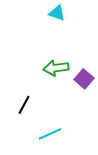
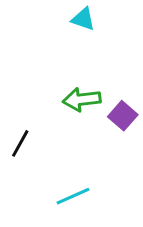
black line: (24, 105) -> (20, 143), moved

